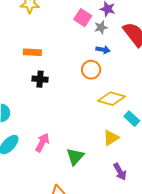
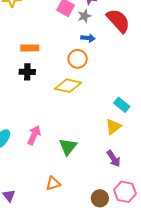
orange rectangle: (32, 52) -> (30, 48), moved
yellow diamond: (112, 99) -> (68, 86), moved
yellow triangle: (111, 138) -> (113, 127), moved

